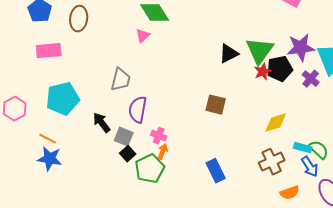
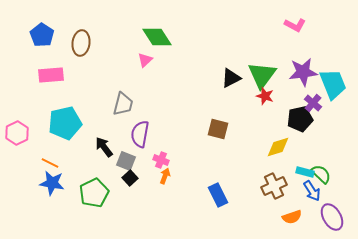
black pentagon: (280, 69) -> (300, 119), moved
red star: (263, 72) -> (265, 96), turned -30
green pentagon: (150, 169) -> (94, 193), moved

